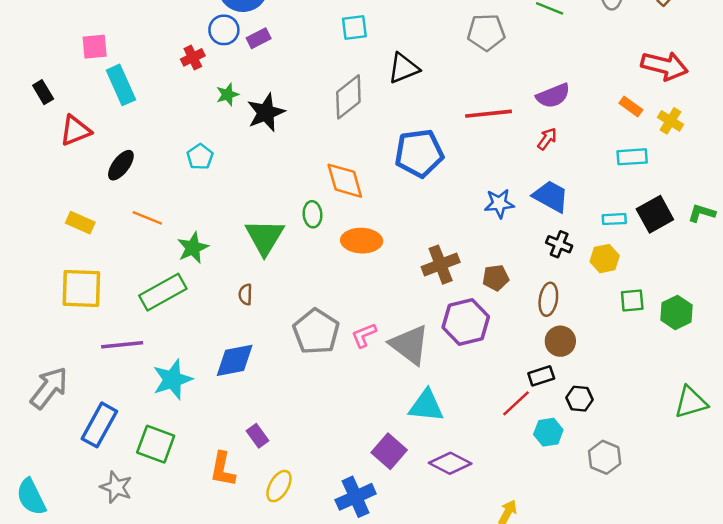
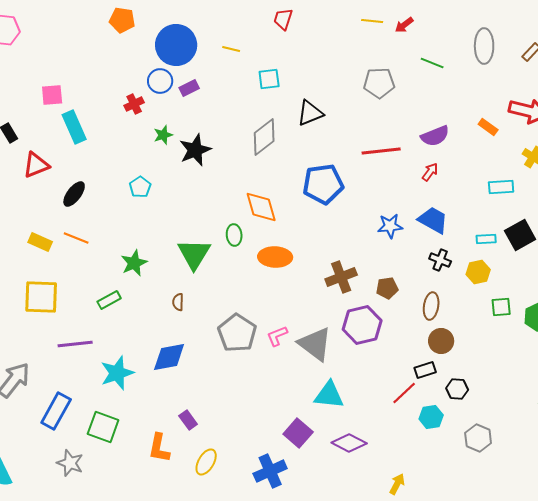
orange rectangle: (631, 107) -> (488, 127), moved
orange line: (147, 218) -> (76, 238), moved
green rectangle: (163, 292) -> (109, 300), size x0.6

